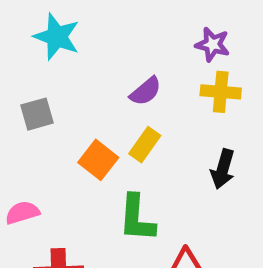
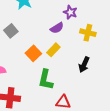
purple star: (213, 44) -> (70, 12), moved
gray square: (37, 114) -> (11, 31), turned -32

